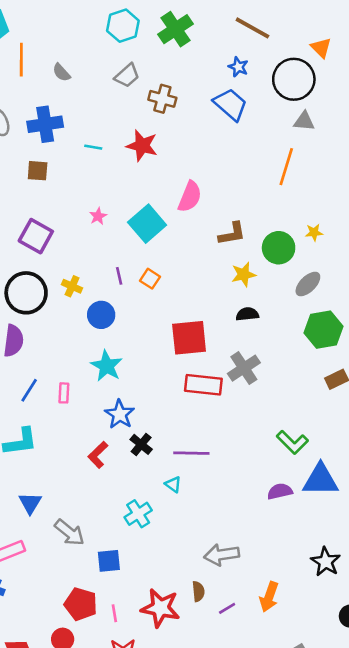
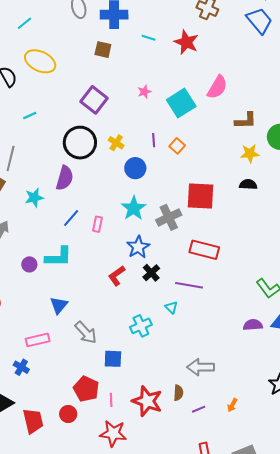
gray cross: (244, 368) -> (169, 217), moved
red rectangle: (203, 385) -> (204, 250), moved
orange arrow: (269, 597) -> (232, 405), size x0.6

